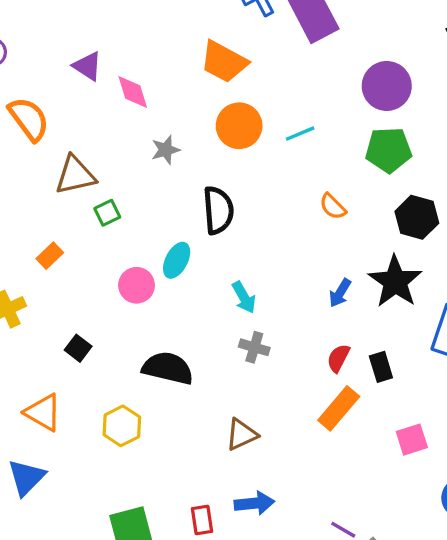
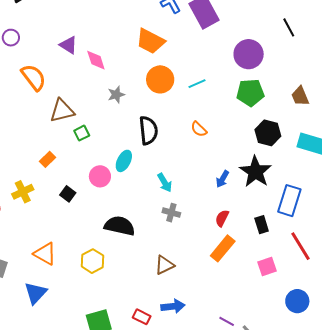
orange semicircle: (333, 206) -> (199, 129), moved
black square: (78, 348) -> (68, 194), moved
black rectangle: (381, 367) -> (262, 225), moved
red rectangle: (202, 520) -> (142, 317), turned -54

